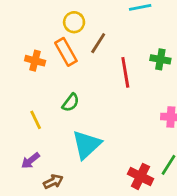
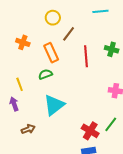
orange rectangle: (66, 52) -> (51, 53), moved
green semicircle: (71, 103) -> (45, 74), turned -152
purple arrow: (30, 161) -> (14, 104), moved, turned 104

